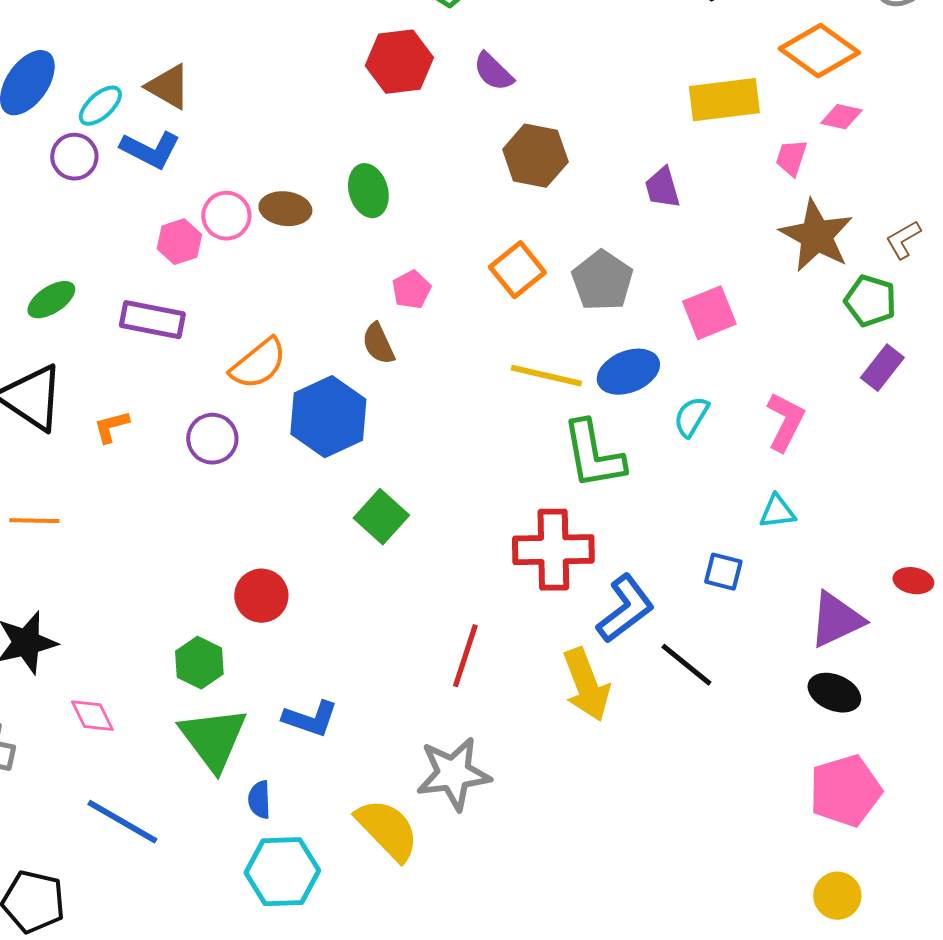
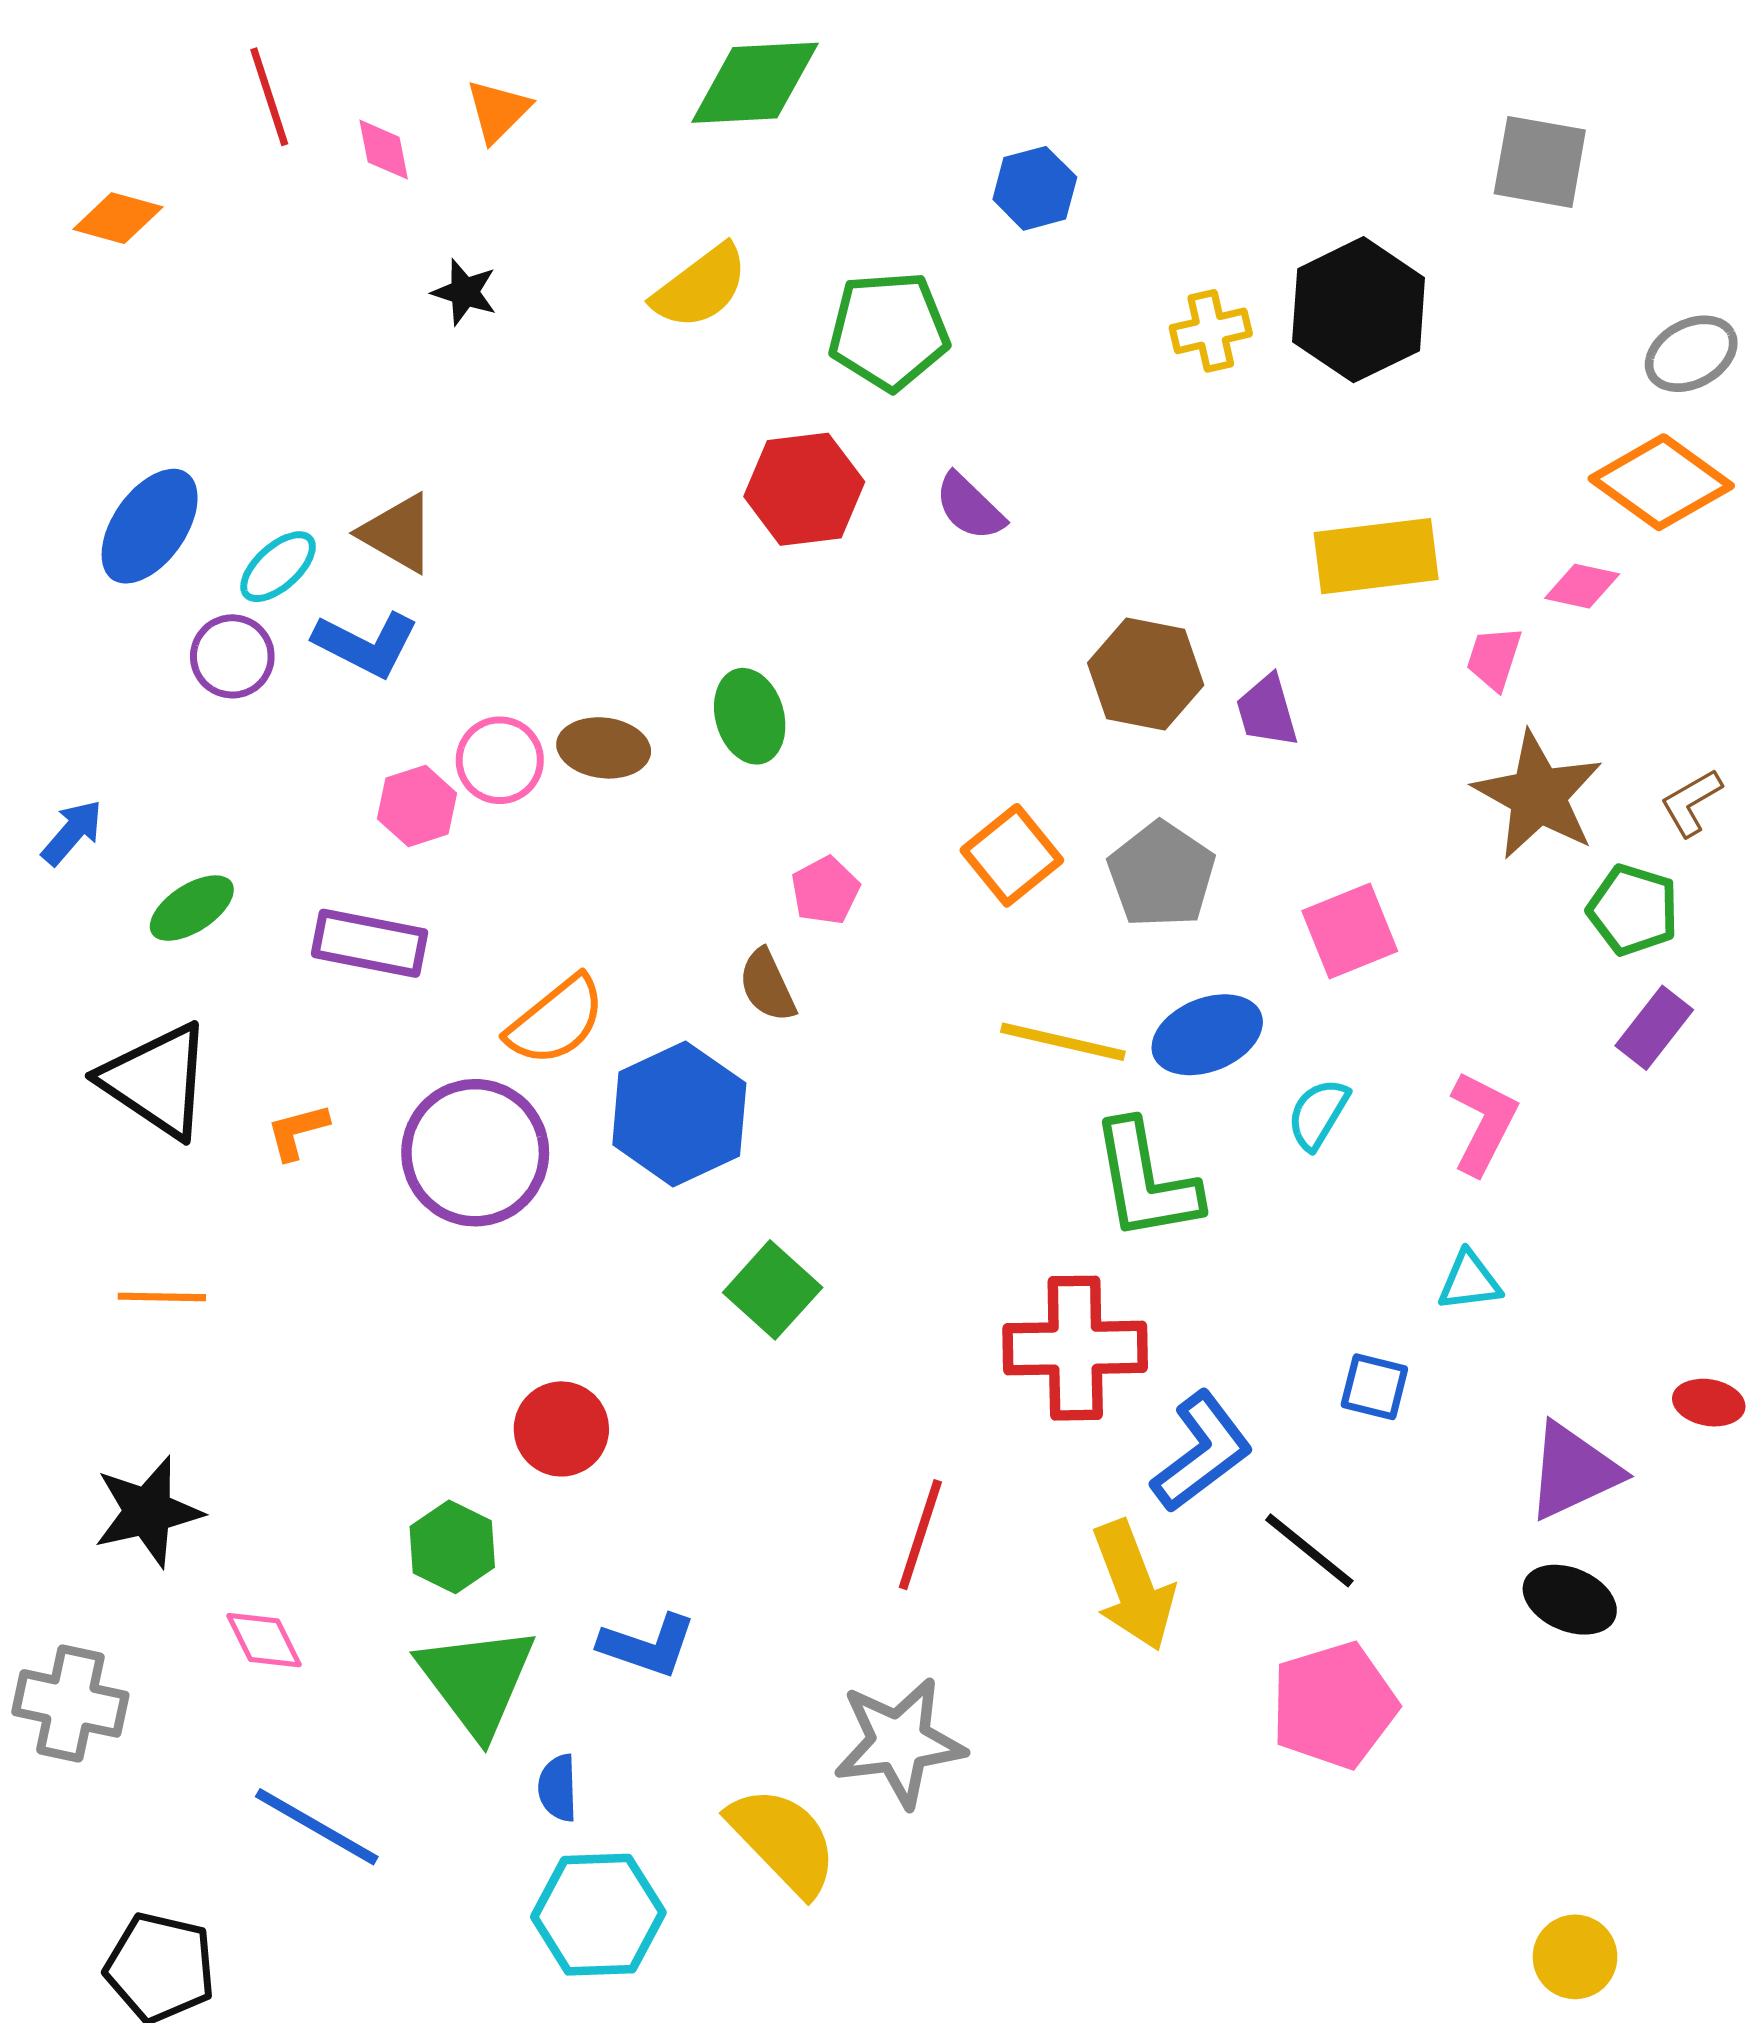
orange diamond: (819, 51) -> (1661, 482), moved
brown hexagon: (535, 156) -> (1146, 674), moved
purple circle: (212, 439) -> (475, 1153), size x1.6
pink pentagon: (845, 791) -> (1334, 1705), moved

